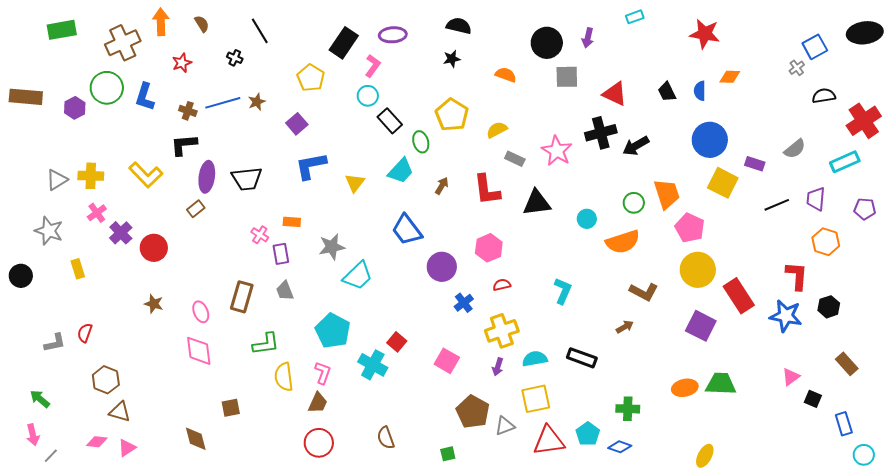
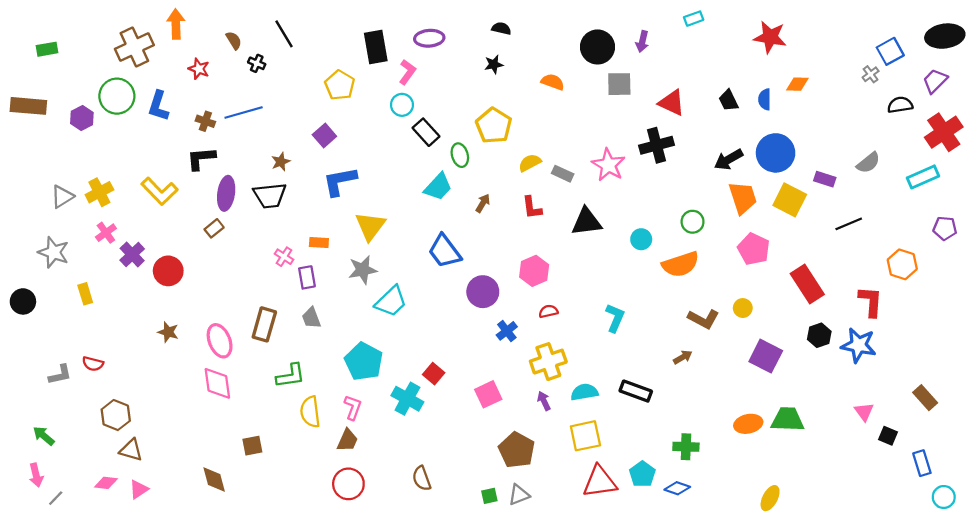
brown semicircle: (202, 24) -> (234, 40), moved
black semicircle: (459, 26) -> (501, 28), size x0.7
green rectangle: (62, 30) -> (47, 49), moved, size x0.7
black rectangle: (344, 43) -> (376, 47), turned -44
red star: (182, 63) -> (199, 69), turned -30
brown star: (257, 102) -> (281, 162), moved
yellow semicircle: (497, 130) -> (530, 163), moved
black arrow: (636, 146) -> (729, 159), moved
yellow cross: (91, 176) -> (99, 192), turned -30
yellow triangle: (355, 183) -> (370, 226), moved, size x1.4
red L-shape: (487, 190) -> (532, 208), size x0.7
orange trapezoid: (667, 194) -> (743, 198), moved
purple trapezoid: (816, 199) -> (935, 81), moved, turned 40
yellow circle: (698, 270) -> (743, 308), moved, size x0.5
red rectangle: (739, 296) -> (807, 284), moved
black hexagon: (829, 307) -> (819, 335), moved
pink ellipse: (201, 312) -> (220, 341), size x1.4
red semicircle: (85, 333) -> (93, 364), turned -96
pink square: (447, 361) -> (488, 394), turned 35
purple arrow: (498, 367) -> (544, 401), turned 138
pink triangle: (791, 377) -> (864, 412), turned -30
gray triangle: (505, 426) -> (519, 495), moved

